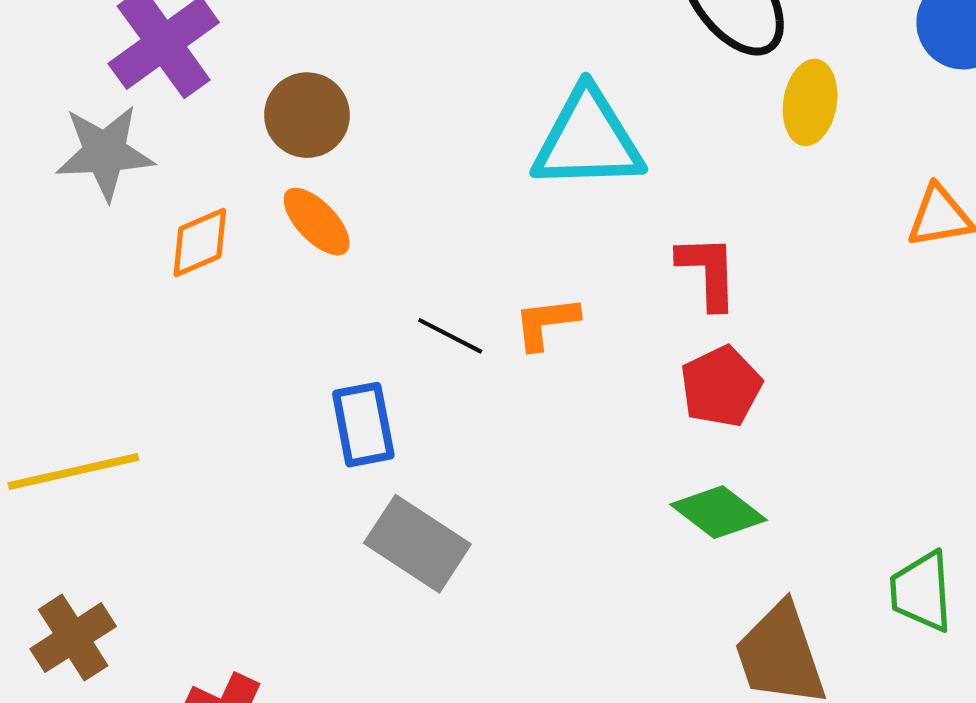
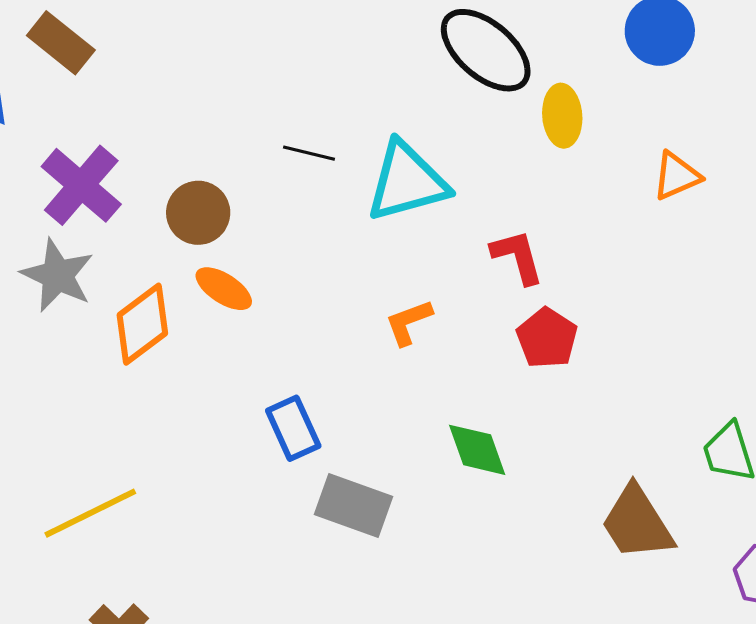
gray star: (105, 152) -> (57, 275), turned -30
orange diamond: (200, 242) -> (142, 324), size x1.4
black line: (450, 336) -> (309, 153), moved
green diamond: (718, 512) -> (477, 450), moved, turned 46

